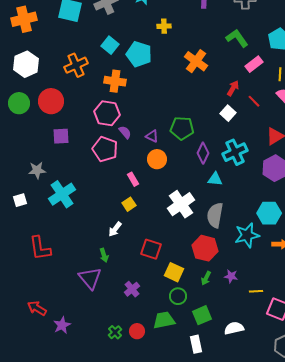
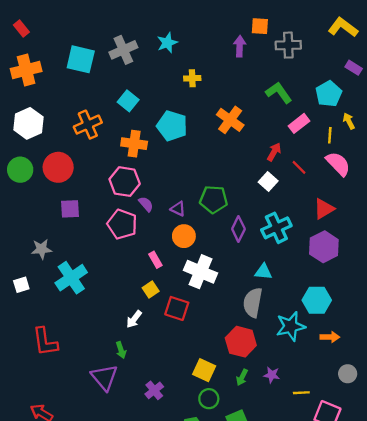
cyan pentagon: (139, 54) -> (172, 126), moved
cyan triangle: (215, 179) -> (263, 272), moved
white cross: (181, 204) -> (201, 272), moved, turned -32
red square: (151, 249) -> (177, 308), moved

